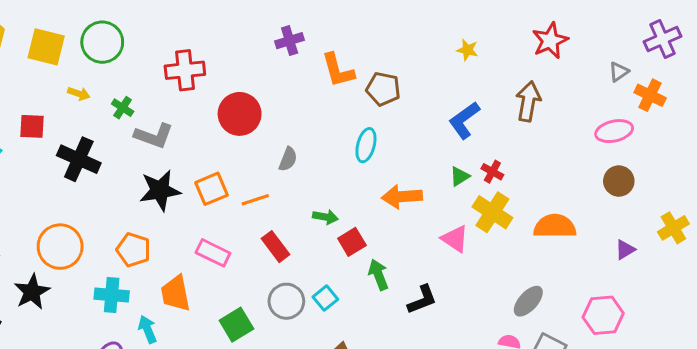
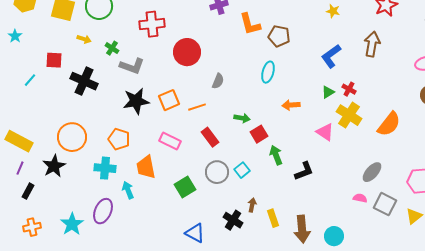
orange arrow: (402, 197) -> (291, 105), size x0.7
orange semicircle: (555, 226) -> (389, 124), turned 128

